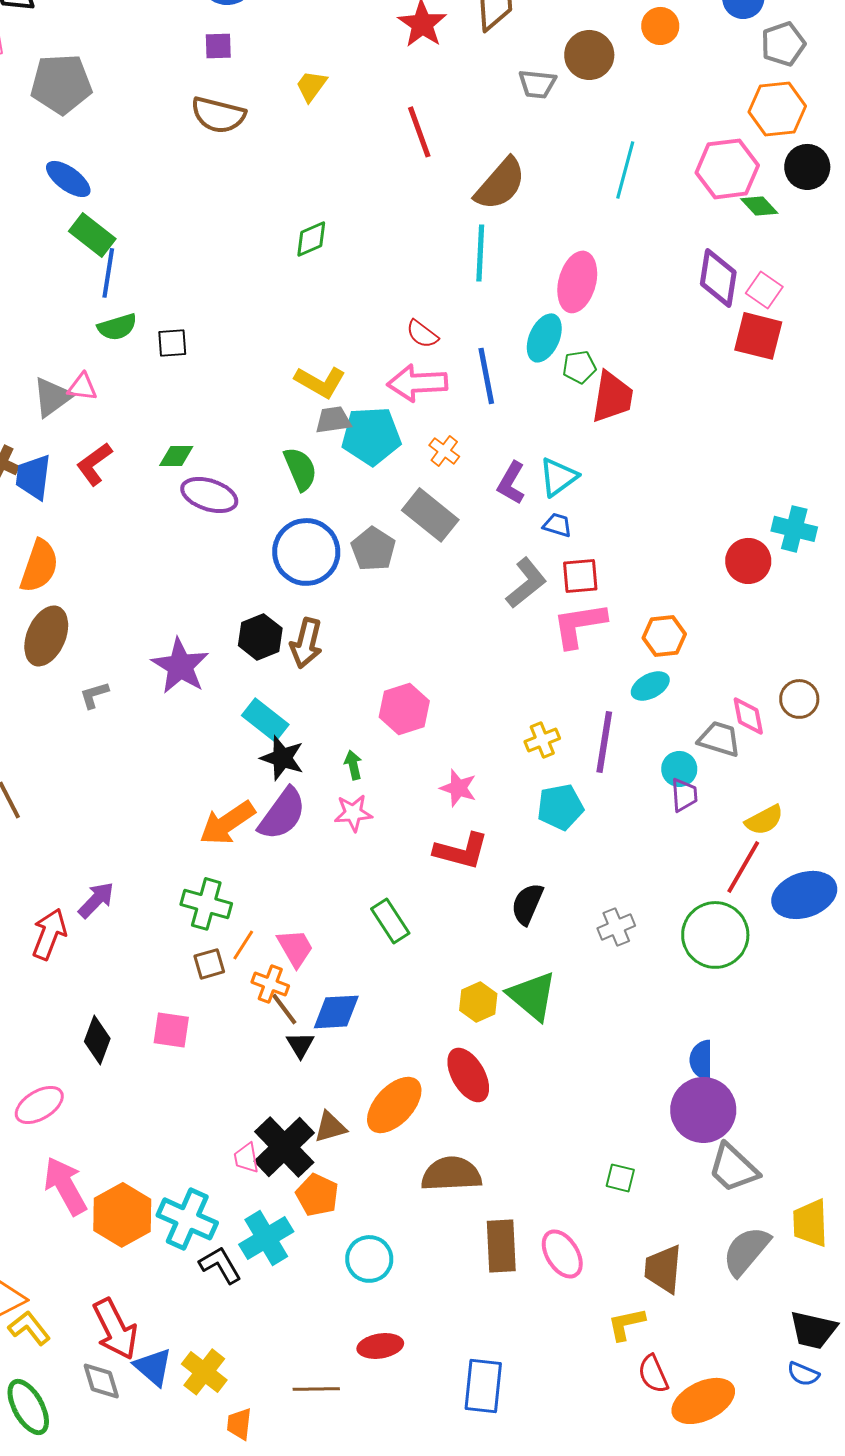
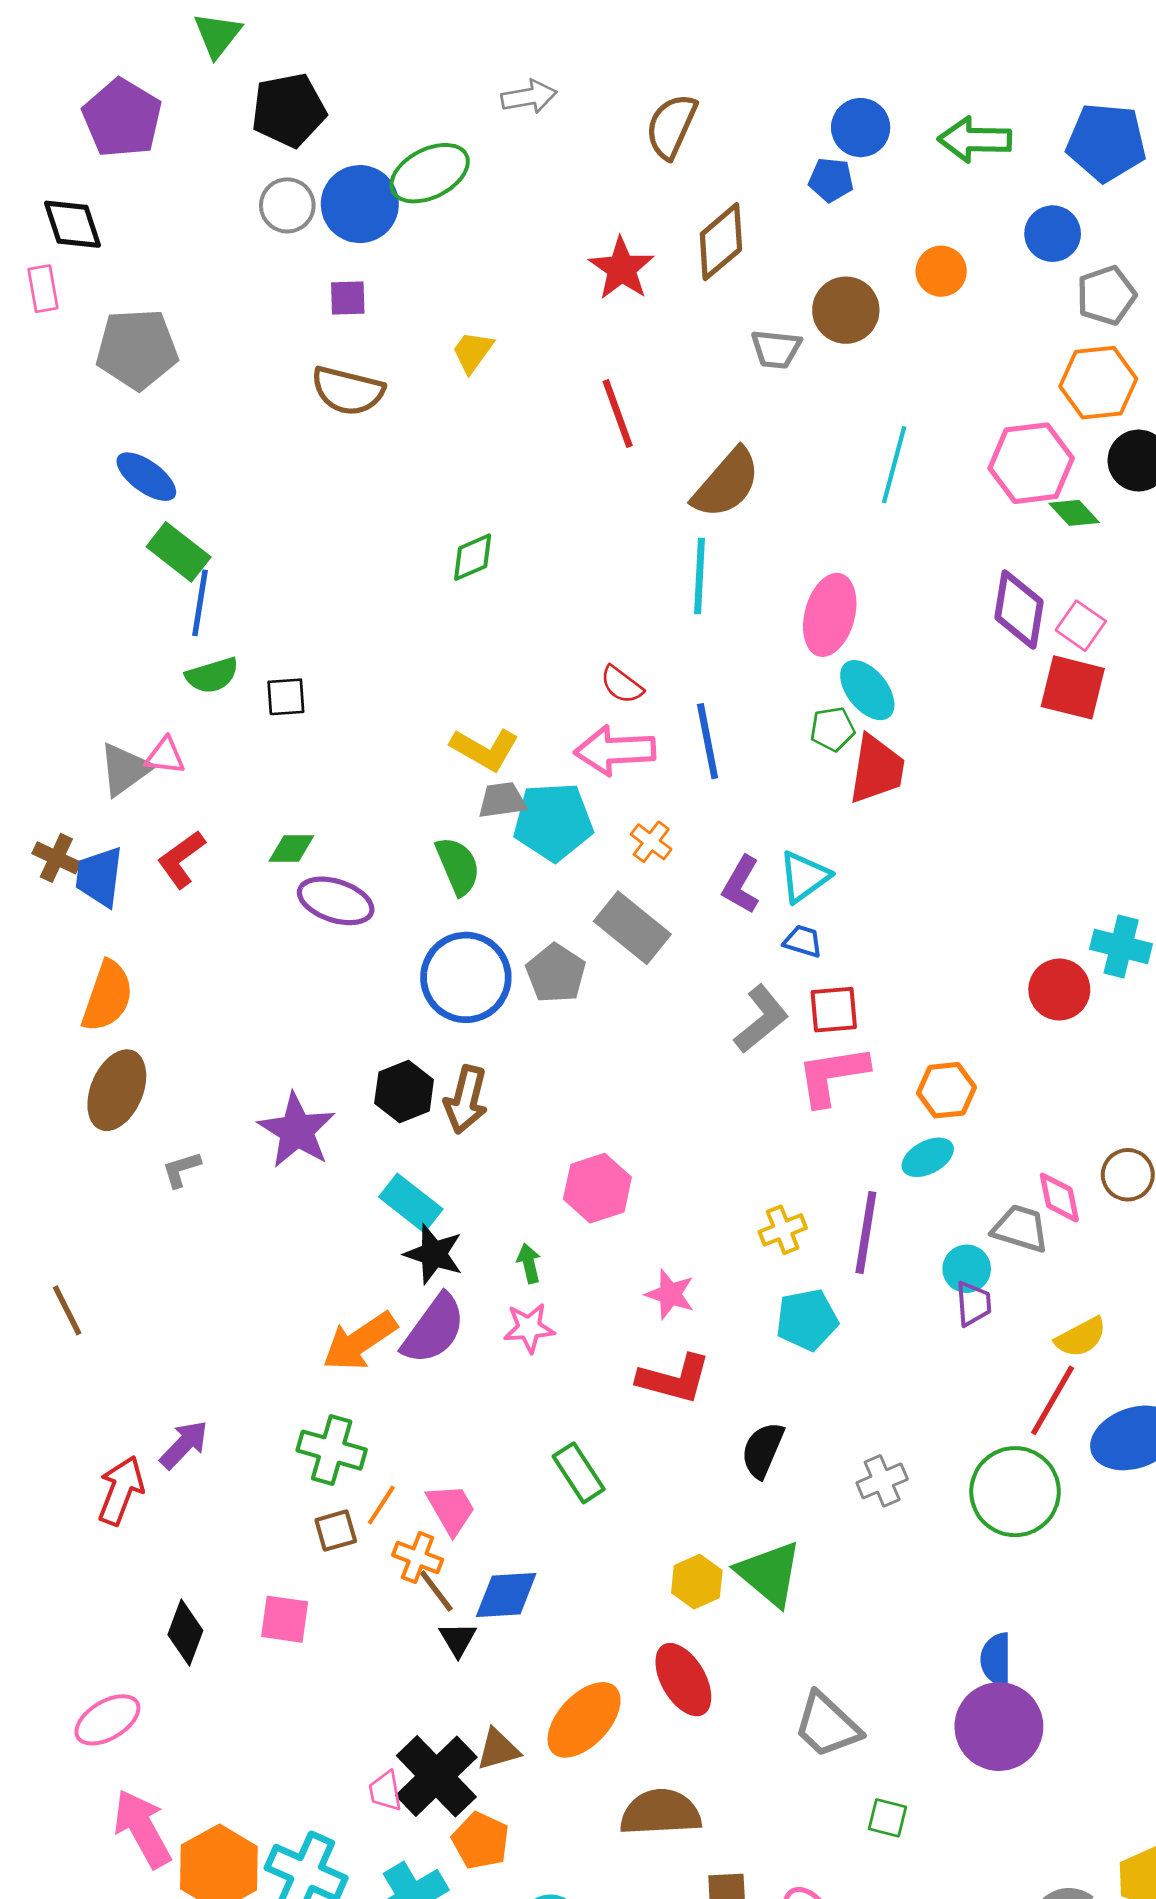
cyan ellipse: (544, 338) -> (867, 690), moved, turned -63
gray trapezoid: (733, 1168) -> (827, 1725), moved

